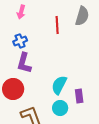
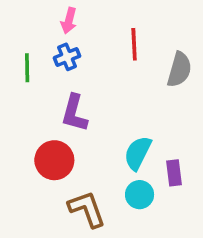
gray semicircle: (82, 16) -> (179, 70), moved
blue cross: (20, 41) -> (67, 57), moved

